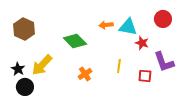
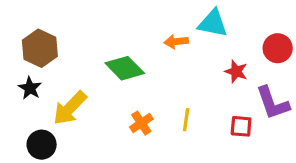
red circle: (163, 19) -> (278, 48), moved
cyan triangle: (128, 27) -> (213, 23), moved
yellow line: (119, 66) -> (186, 120), moved
black star: (18, 69) -> (30, 88), moved

